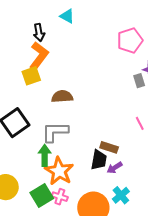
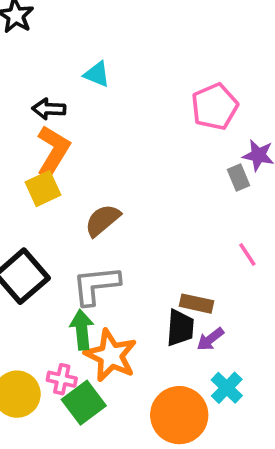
black arrow: (39, 33) -> (49, 109), turned 108
brown semicircle: (62, 97) -> (103, 220), turned -30
pink cross: (60, 197) -> (62, 379), moved

